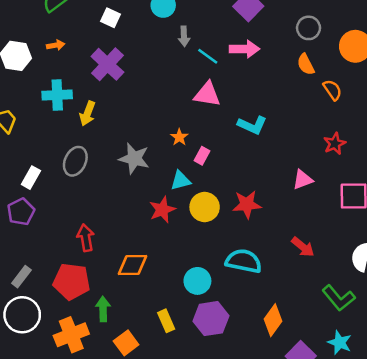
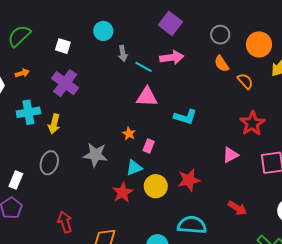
red star: (335, 144) -> (252, 123), size x1.4

